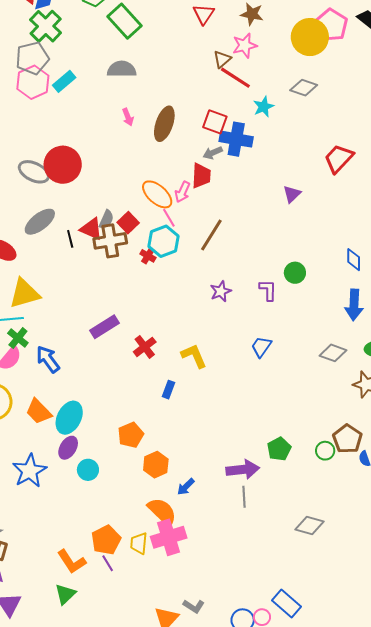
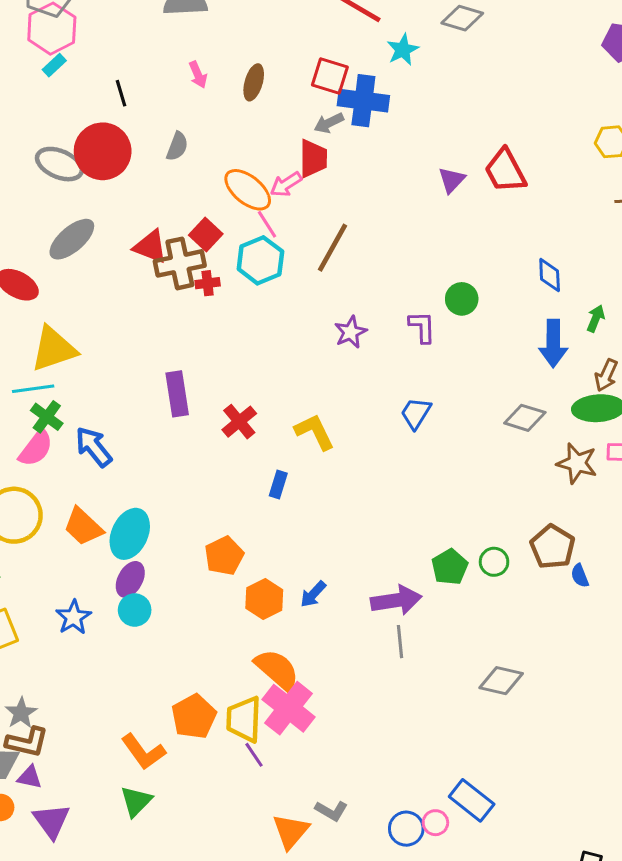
cyan rectangle: (64, 81) -> (54, 65), moved, size x0.7
brown ellipse: (164, 124) -> (254, 82), size x0.7
red trapezoid: (339, 159) -> (505, 171), moved, turned -68
pink arrow: (183, 192) -> (286, 184), turned 35
gray semicircle: (106, 219) -> (177, 146), moved
black line: (70, 239) -> (121, 93), moved
red cross: (148, 256) -> (208, 283), moved, turned -35
purple rectangle: (105, 327) -> (177, 394), turned -64
green circle: (325, 451) -> (494, 562), moved
cyan circle: (88, 470) -> (135, 610), moved
blue star: (30, 471) -> (73, 617), size x0.7
blue arrow: (186, 487) -> (313, 594), moved
pink cross: (169, 537) -> (289, 708), turned -32
yellow trapezoid: (139, 543) -> (244, 719), size x1.4
purple line: (108, 563) -> (254, 755), moved

